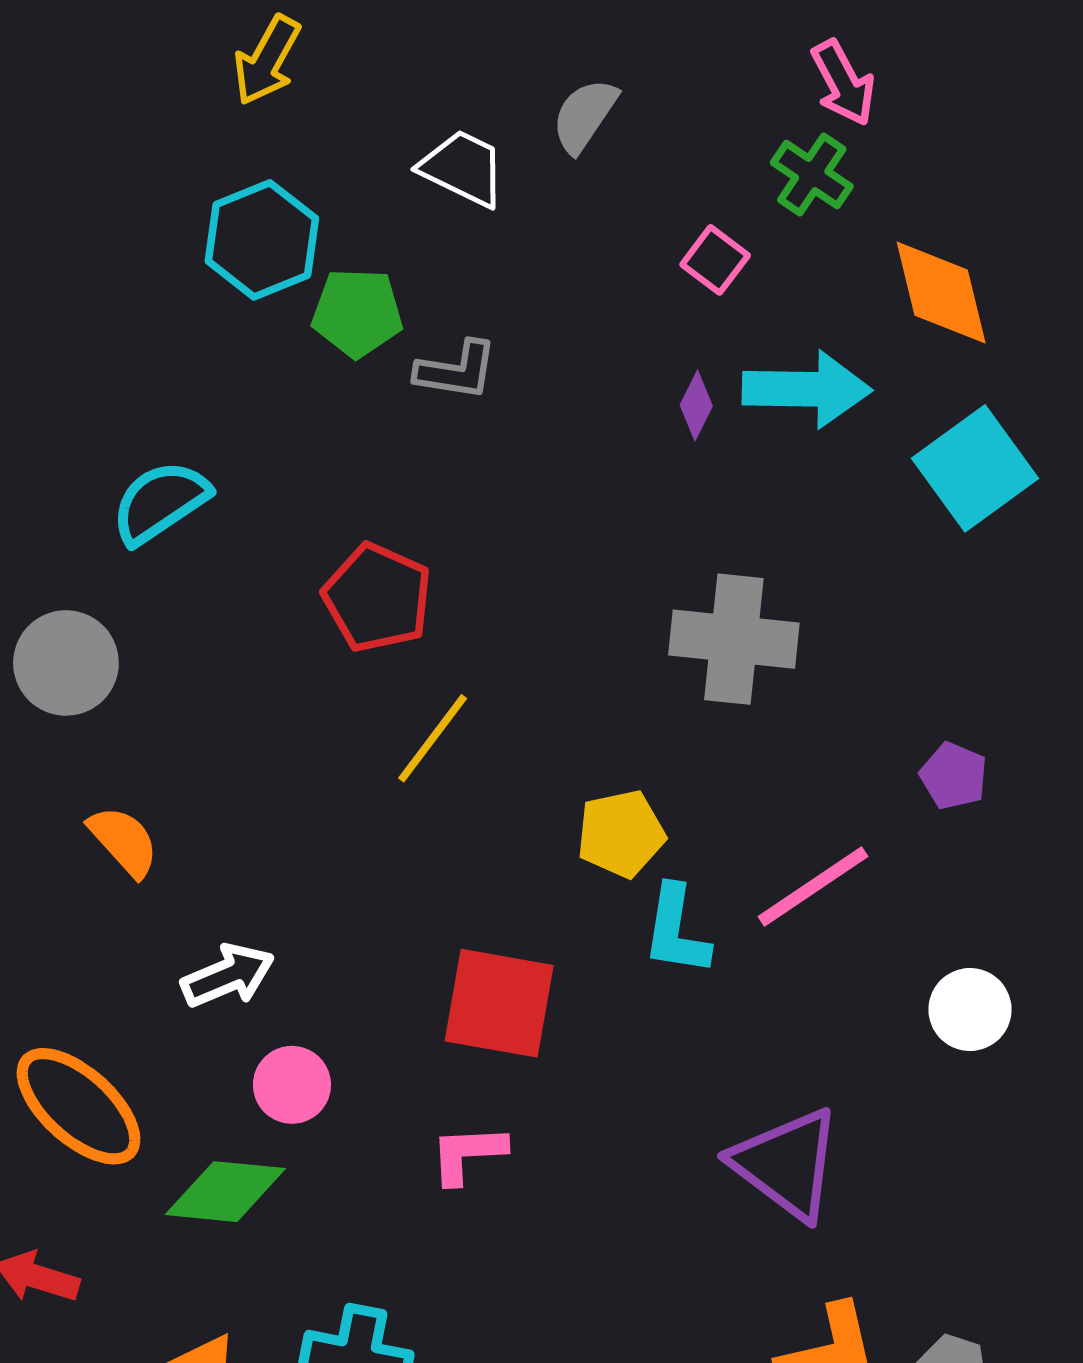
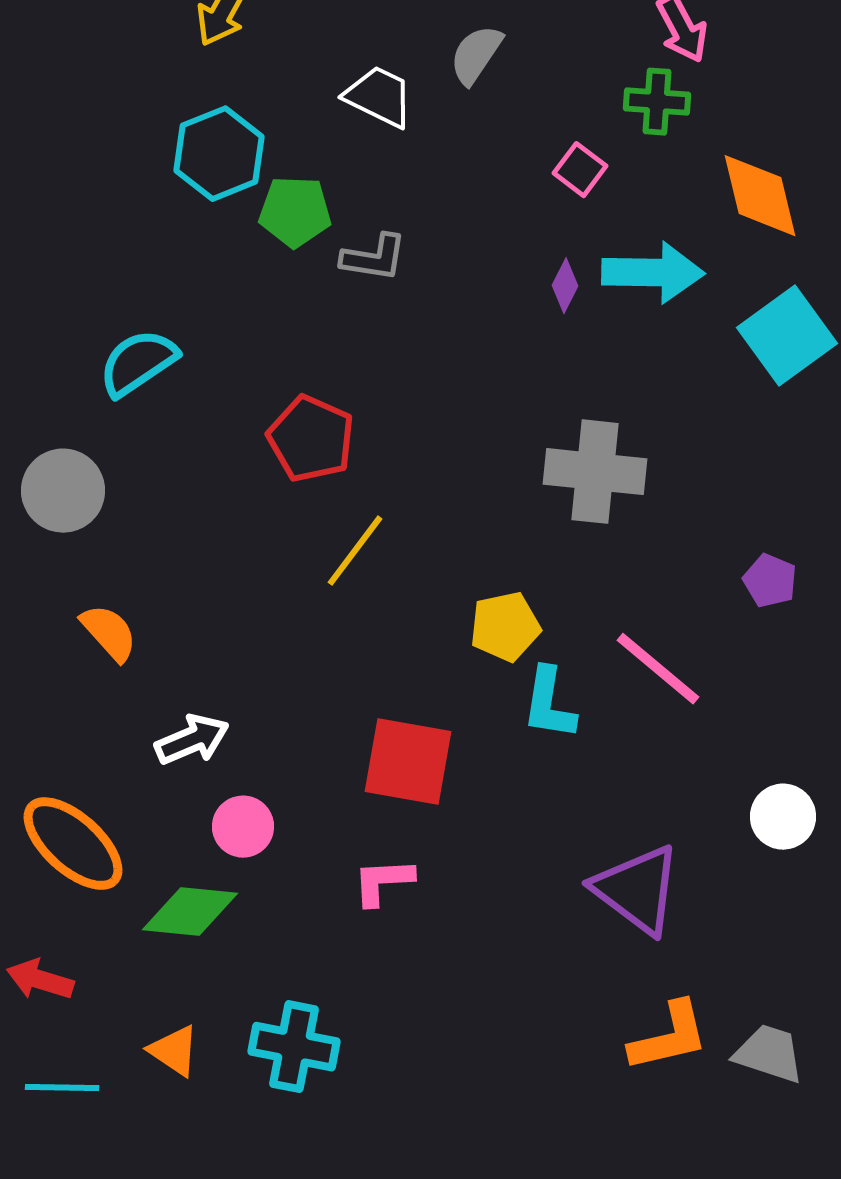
green cross: (812, 175) -> (657, 102), turned -30
pink line: (813, 886) -> (658, 669), turned 74
white circle: (970, 1010) -> (783, 817), moved

